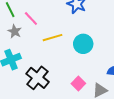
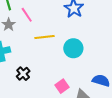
black cross: (38, 78) -> (23, 74), size x0.6

